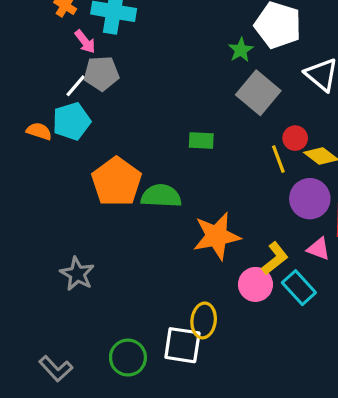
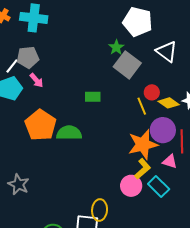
pink arrow: (85, 42) -> (36, 80), moved
green star: (241, 50) -> (116, 47), moved
orange star: (217, 236) -> (143, 144), moved

